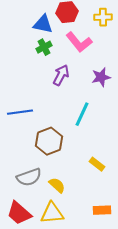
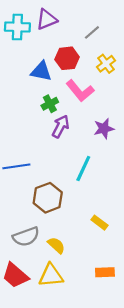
yellow cross: (103, 17) -> (106, 64), turned -36
green cross: (44, 47) -> (50, 104), moved

